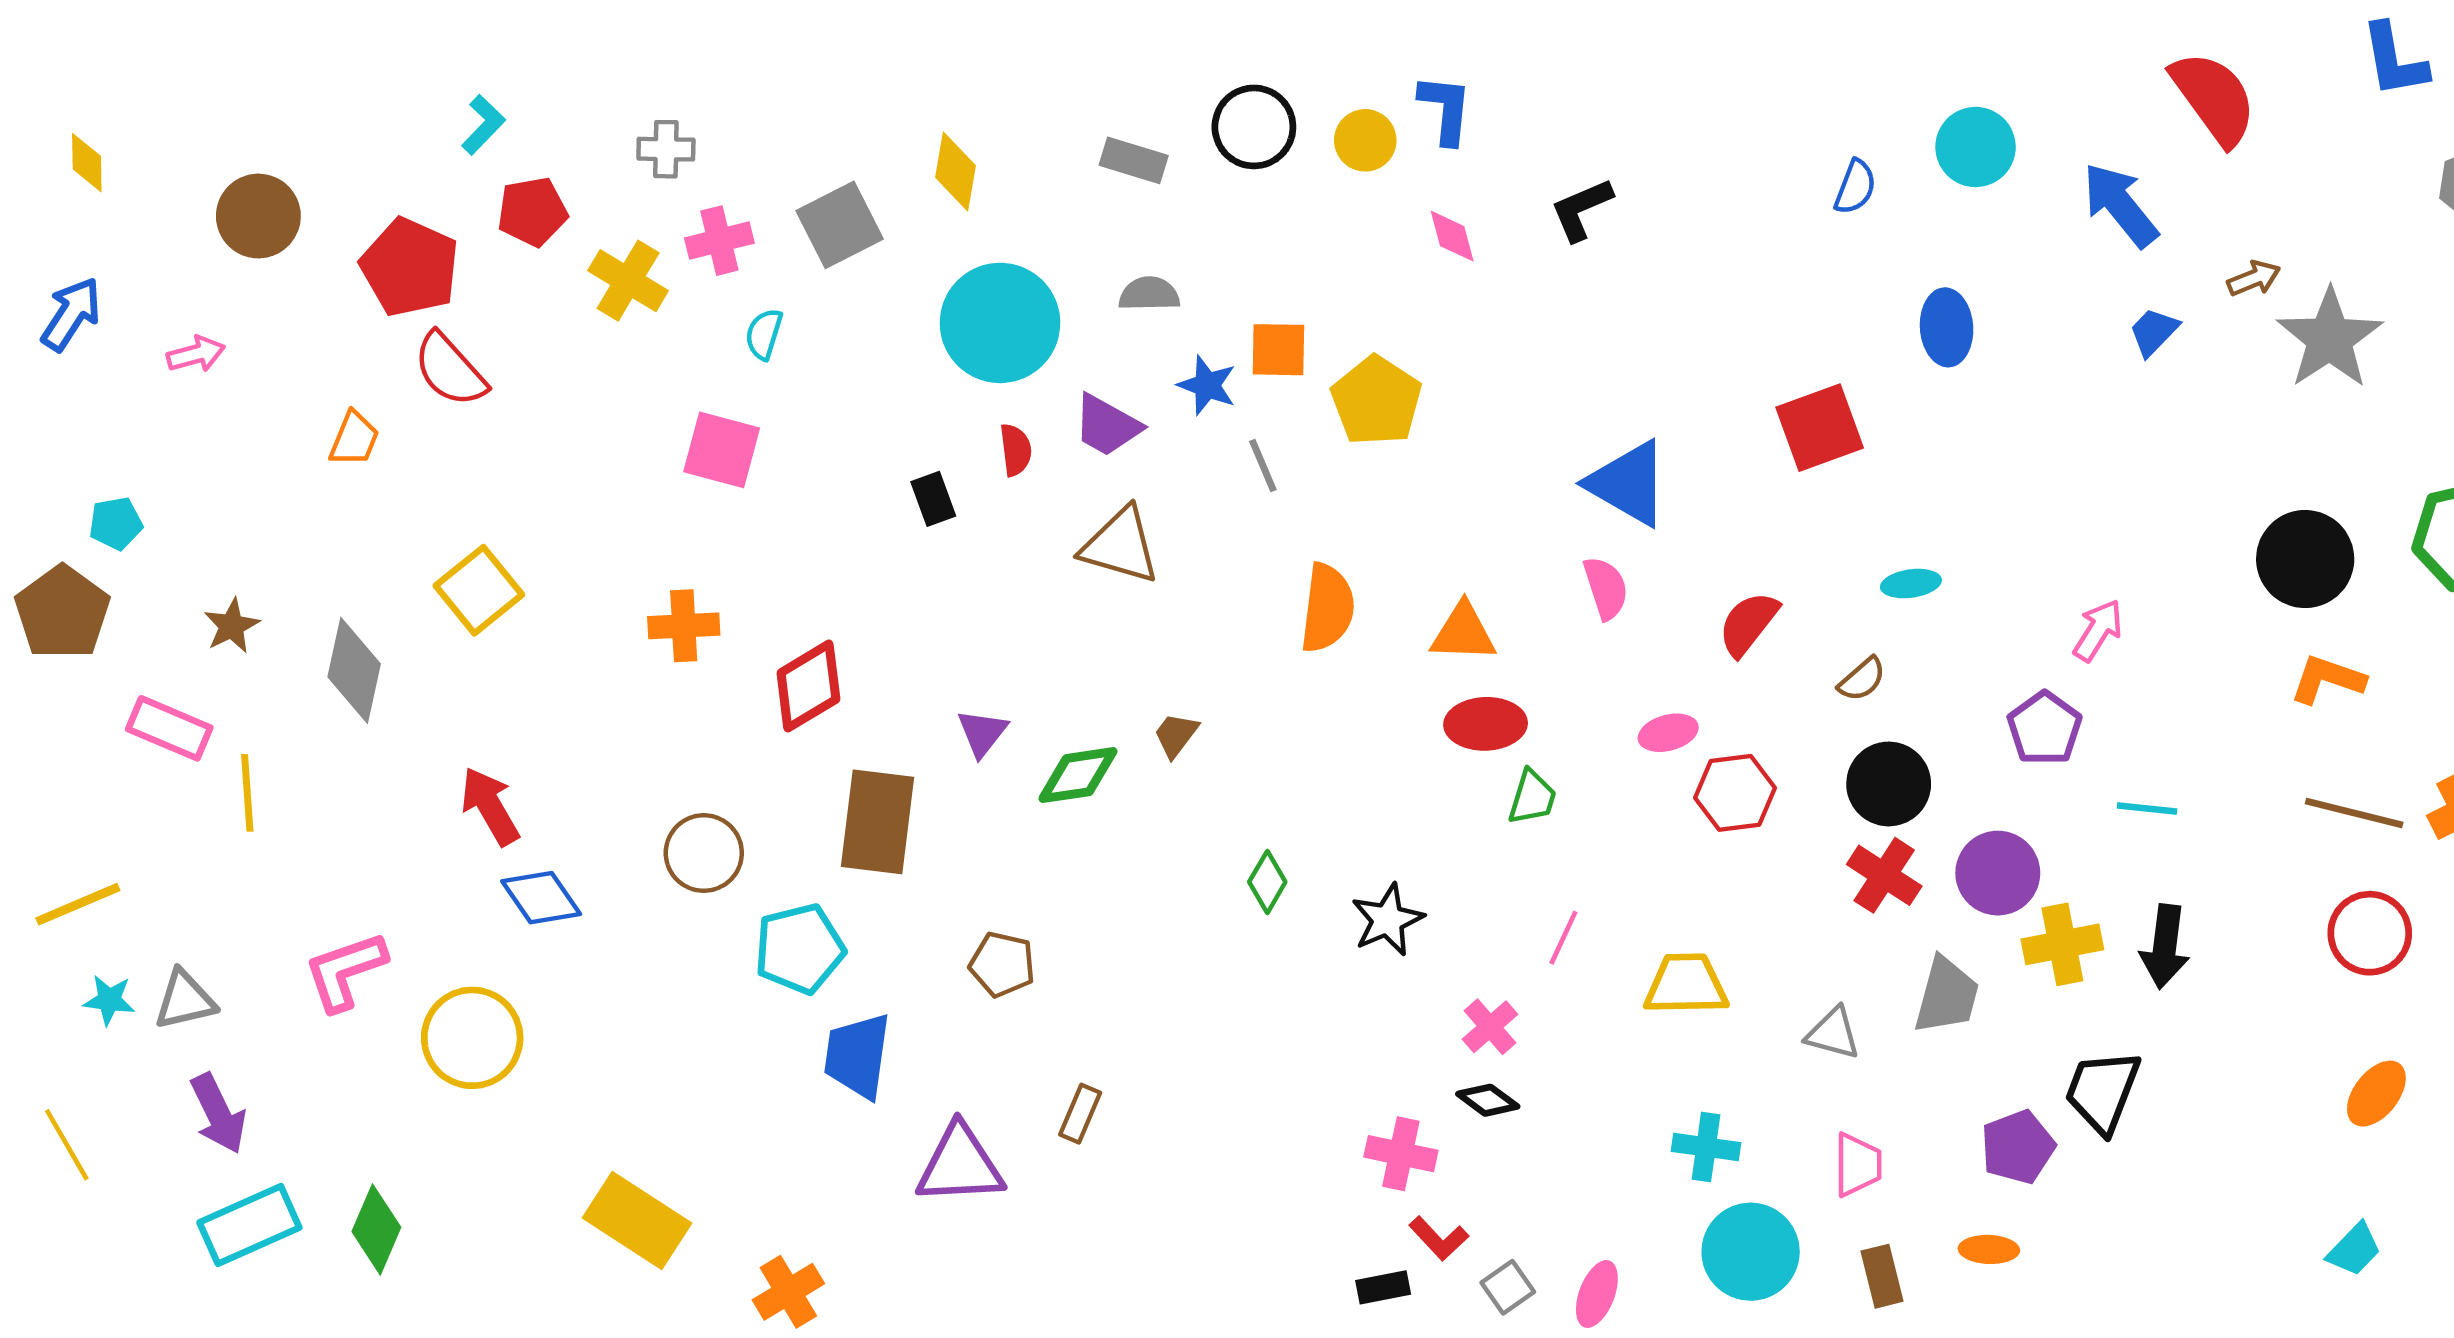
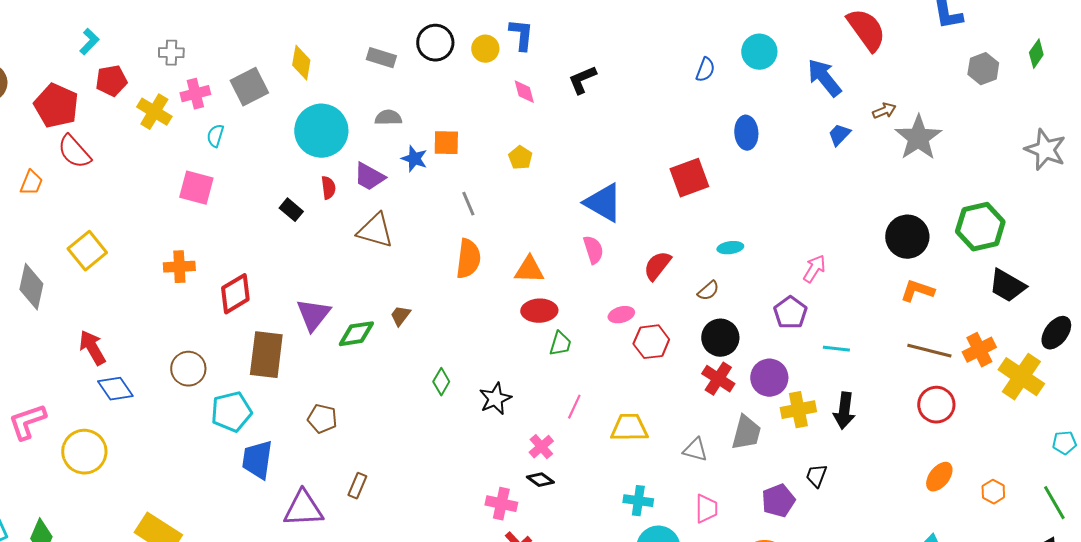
yellow pentagon: (1376, 401) -> (520, 158), moved, size x0.6
gray line: (1263, 465) -> (468, 204), moved
black rectangle: (933, 499) -> (291, 210), turned -30
purple triangle: (982, 733) -> (313, 315), size x1.5
black trapezoid: (2102, 1091) -> (816, 476), size x0.6

